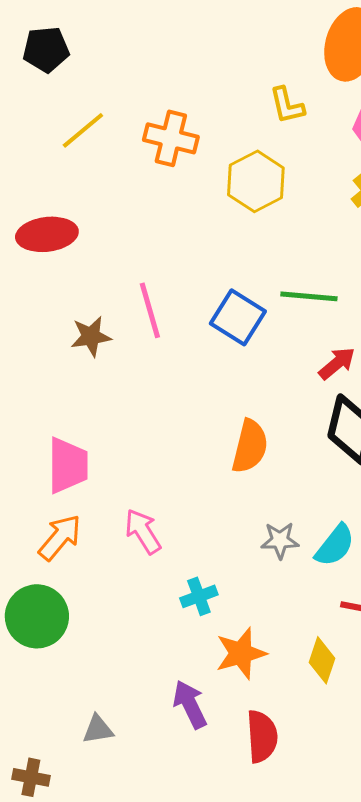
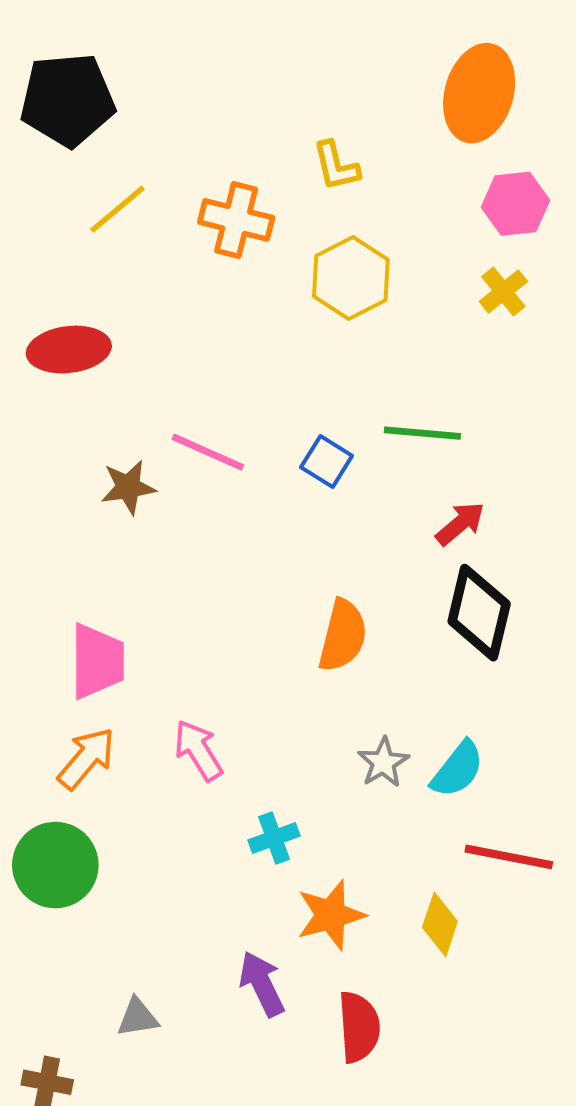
black pentagon: (46, 49) -> (67, 100), size x1.5
yellow L-shape: (287, 105) -> (336, 166), moved
pink line: (150, 310) -> (208, 452), turned -50
blue square: (238, 317) -> (327, 462), size x0.7
gray star: (280, 540) -> (383, 762), turned -30

